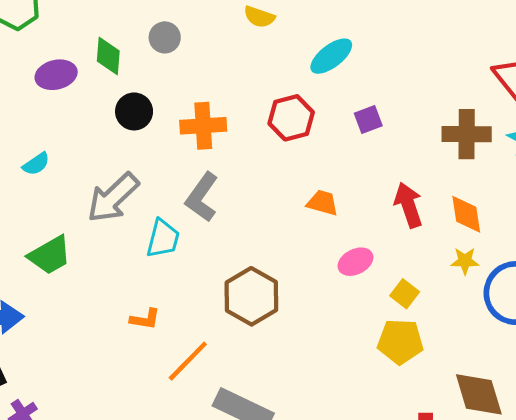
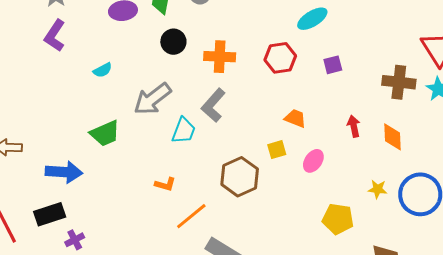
red arrow: (408, 205) -> (354, 126), size x0.7
yellow star: (465, 261) -> (378, 189), moved
pink ellipse: (356, 262) -> (313, 161), turned -35
yellow square: (405, 294) -> (277, 150), moved, turned 30

